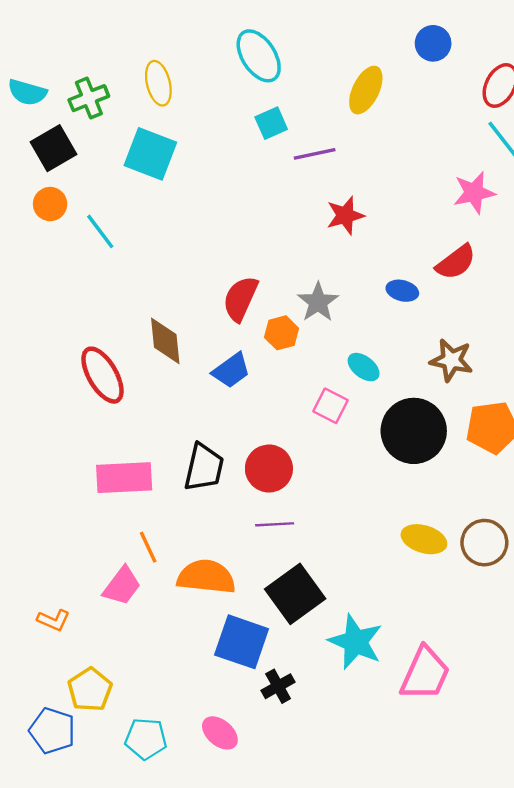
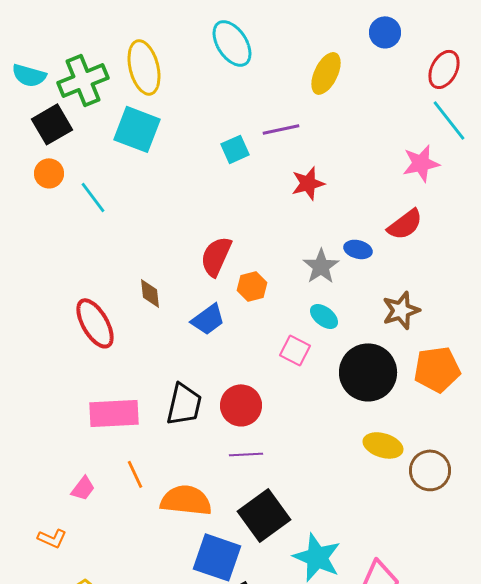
yellow ellipse: (158, 83) -> (144, 67), size x1.4
green cross: (89, 98) -> (83, 80), size x1.4
cyan square: (271, 123) -> (235, 149), moved
gray star: (318, 302) -> (321, 266), moved
brown diamond: (165, 341) -> (150, 293), size x0.7
brown star: (451, 360) -> (401, 310), turned -30
yellow ellipse: (424, 539) -> (383, 445), moved
pink trapezoid: (122, 586) -> (83, 488), moved, size x0.7

